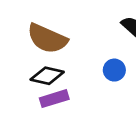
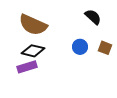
purple rectangle: (54, 99) -> (27, 67), moved

